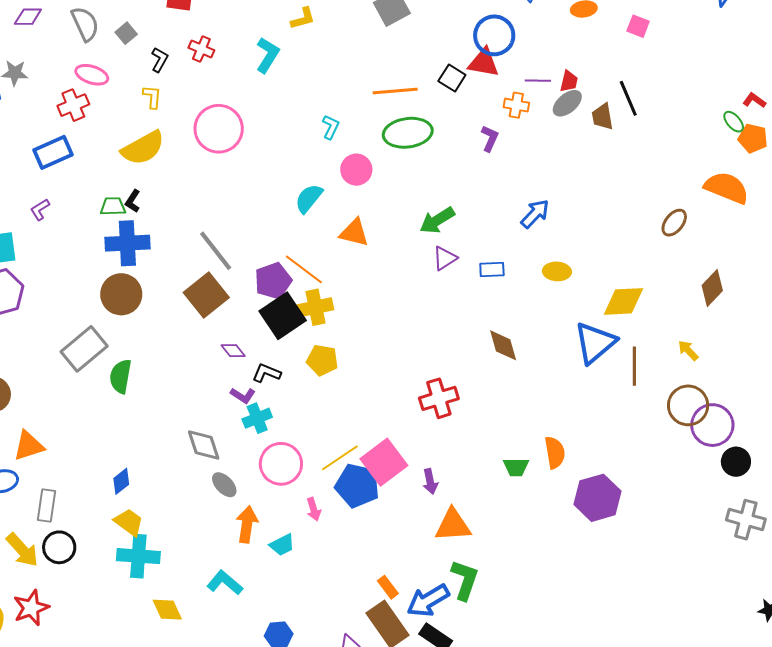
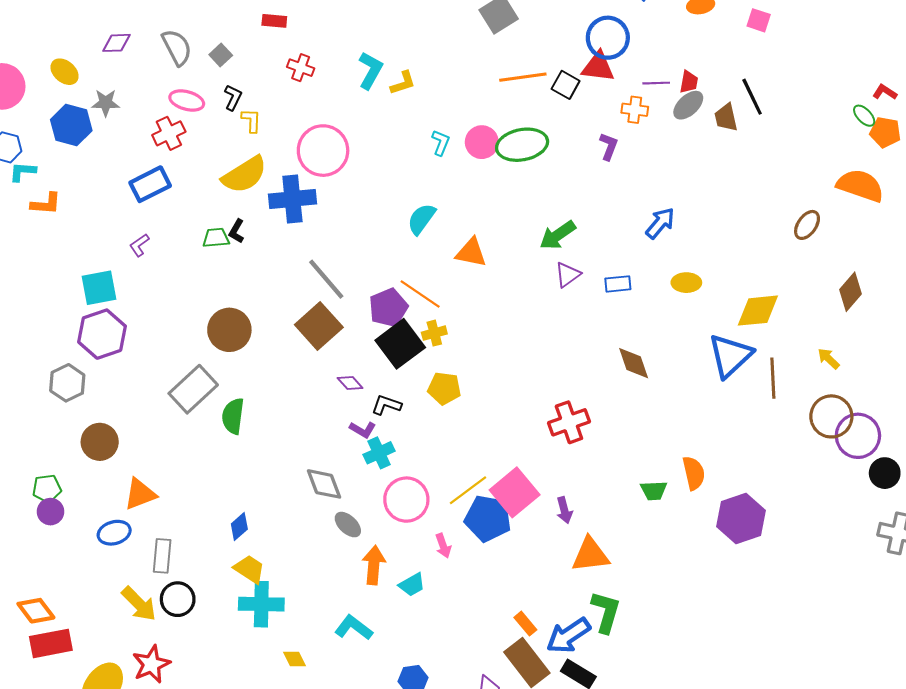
yellow L-shape: (303, 18) -> (403, 83), moved
black L-shape: (160, 60) -> (233, 97), moved
orange line: (395, 91) -> (523, 77), moved
pink circle: (356, 170) -> (482, 142), moved
blue cross: (127, 243) -> (292, 199), moved
yellow cross: (315, 307) -> (434, 333), size x0.7
yellow diamond: (167, 610) -> (295, 659), size x0.7

